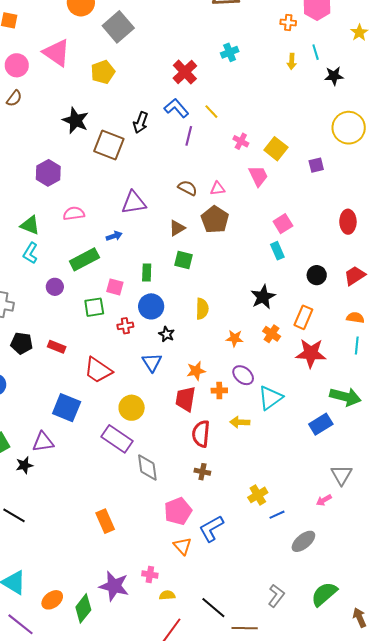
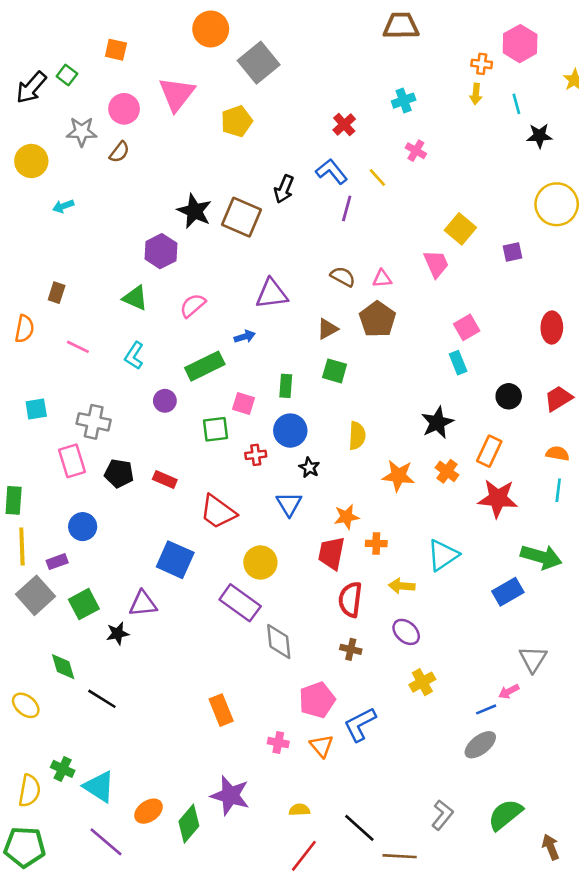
pink triangle: (57, 53) -> (177, 94), turned 32
yellow arrow: (292, 61) -> (476, 94), moved
red cross: (185, 72) -> (344, 124), size x0.7
black star: (76, 120) -> (194, 211), moved
pink cross: (241, 141) -> (416, 151), moved
pink semicircle: (74, 214) -> (193, 305), turned -35
green triangle: (30, 225) -> (135, 298), moved
orange star: (235, 338) -> (398, 476), size x1.4
purple ellipse: (243, 375) -> (406, 632), moved
blue line: (277, 515) -> (486, 709), moved
pink cross: (150, 574) -> (278, 743), moved

